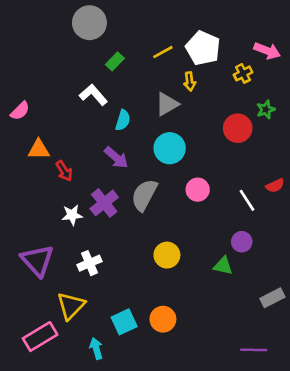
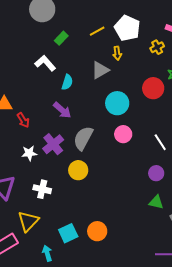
cyan circle: (170, 148) -> (117, 103), moved
yellow circle: (167, 255) -> (78, 170), moved
white cross: (89, 263) -> (42, 189), turned 36
green triangle: (223, 266) -> (156, 202), moved

